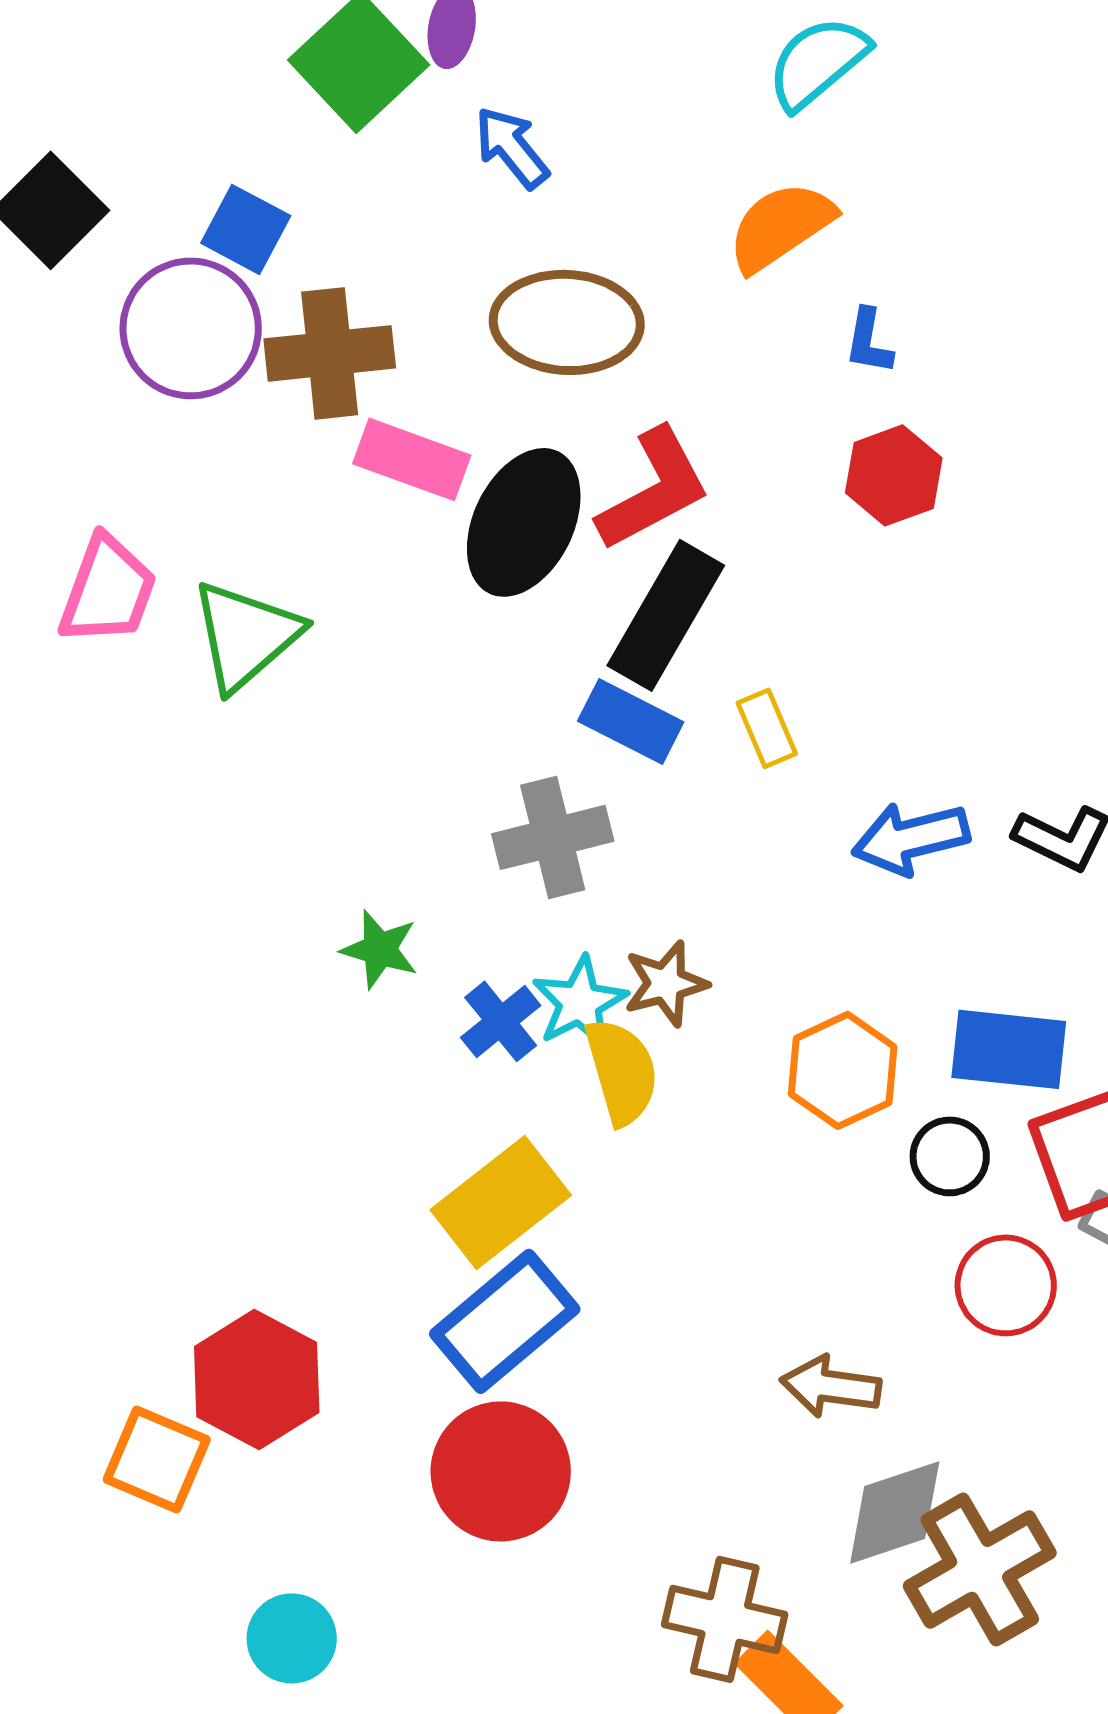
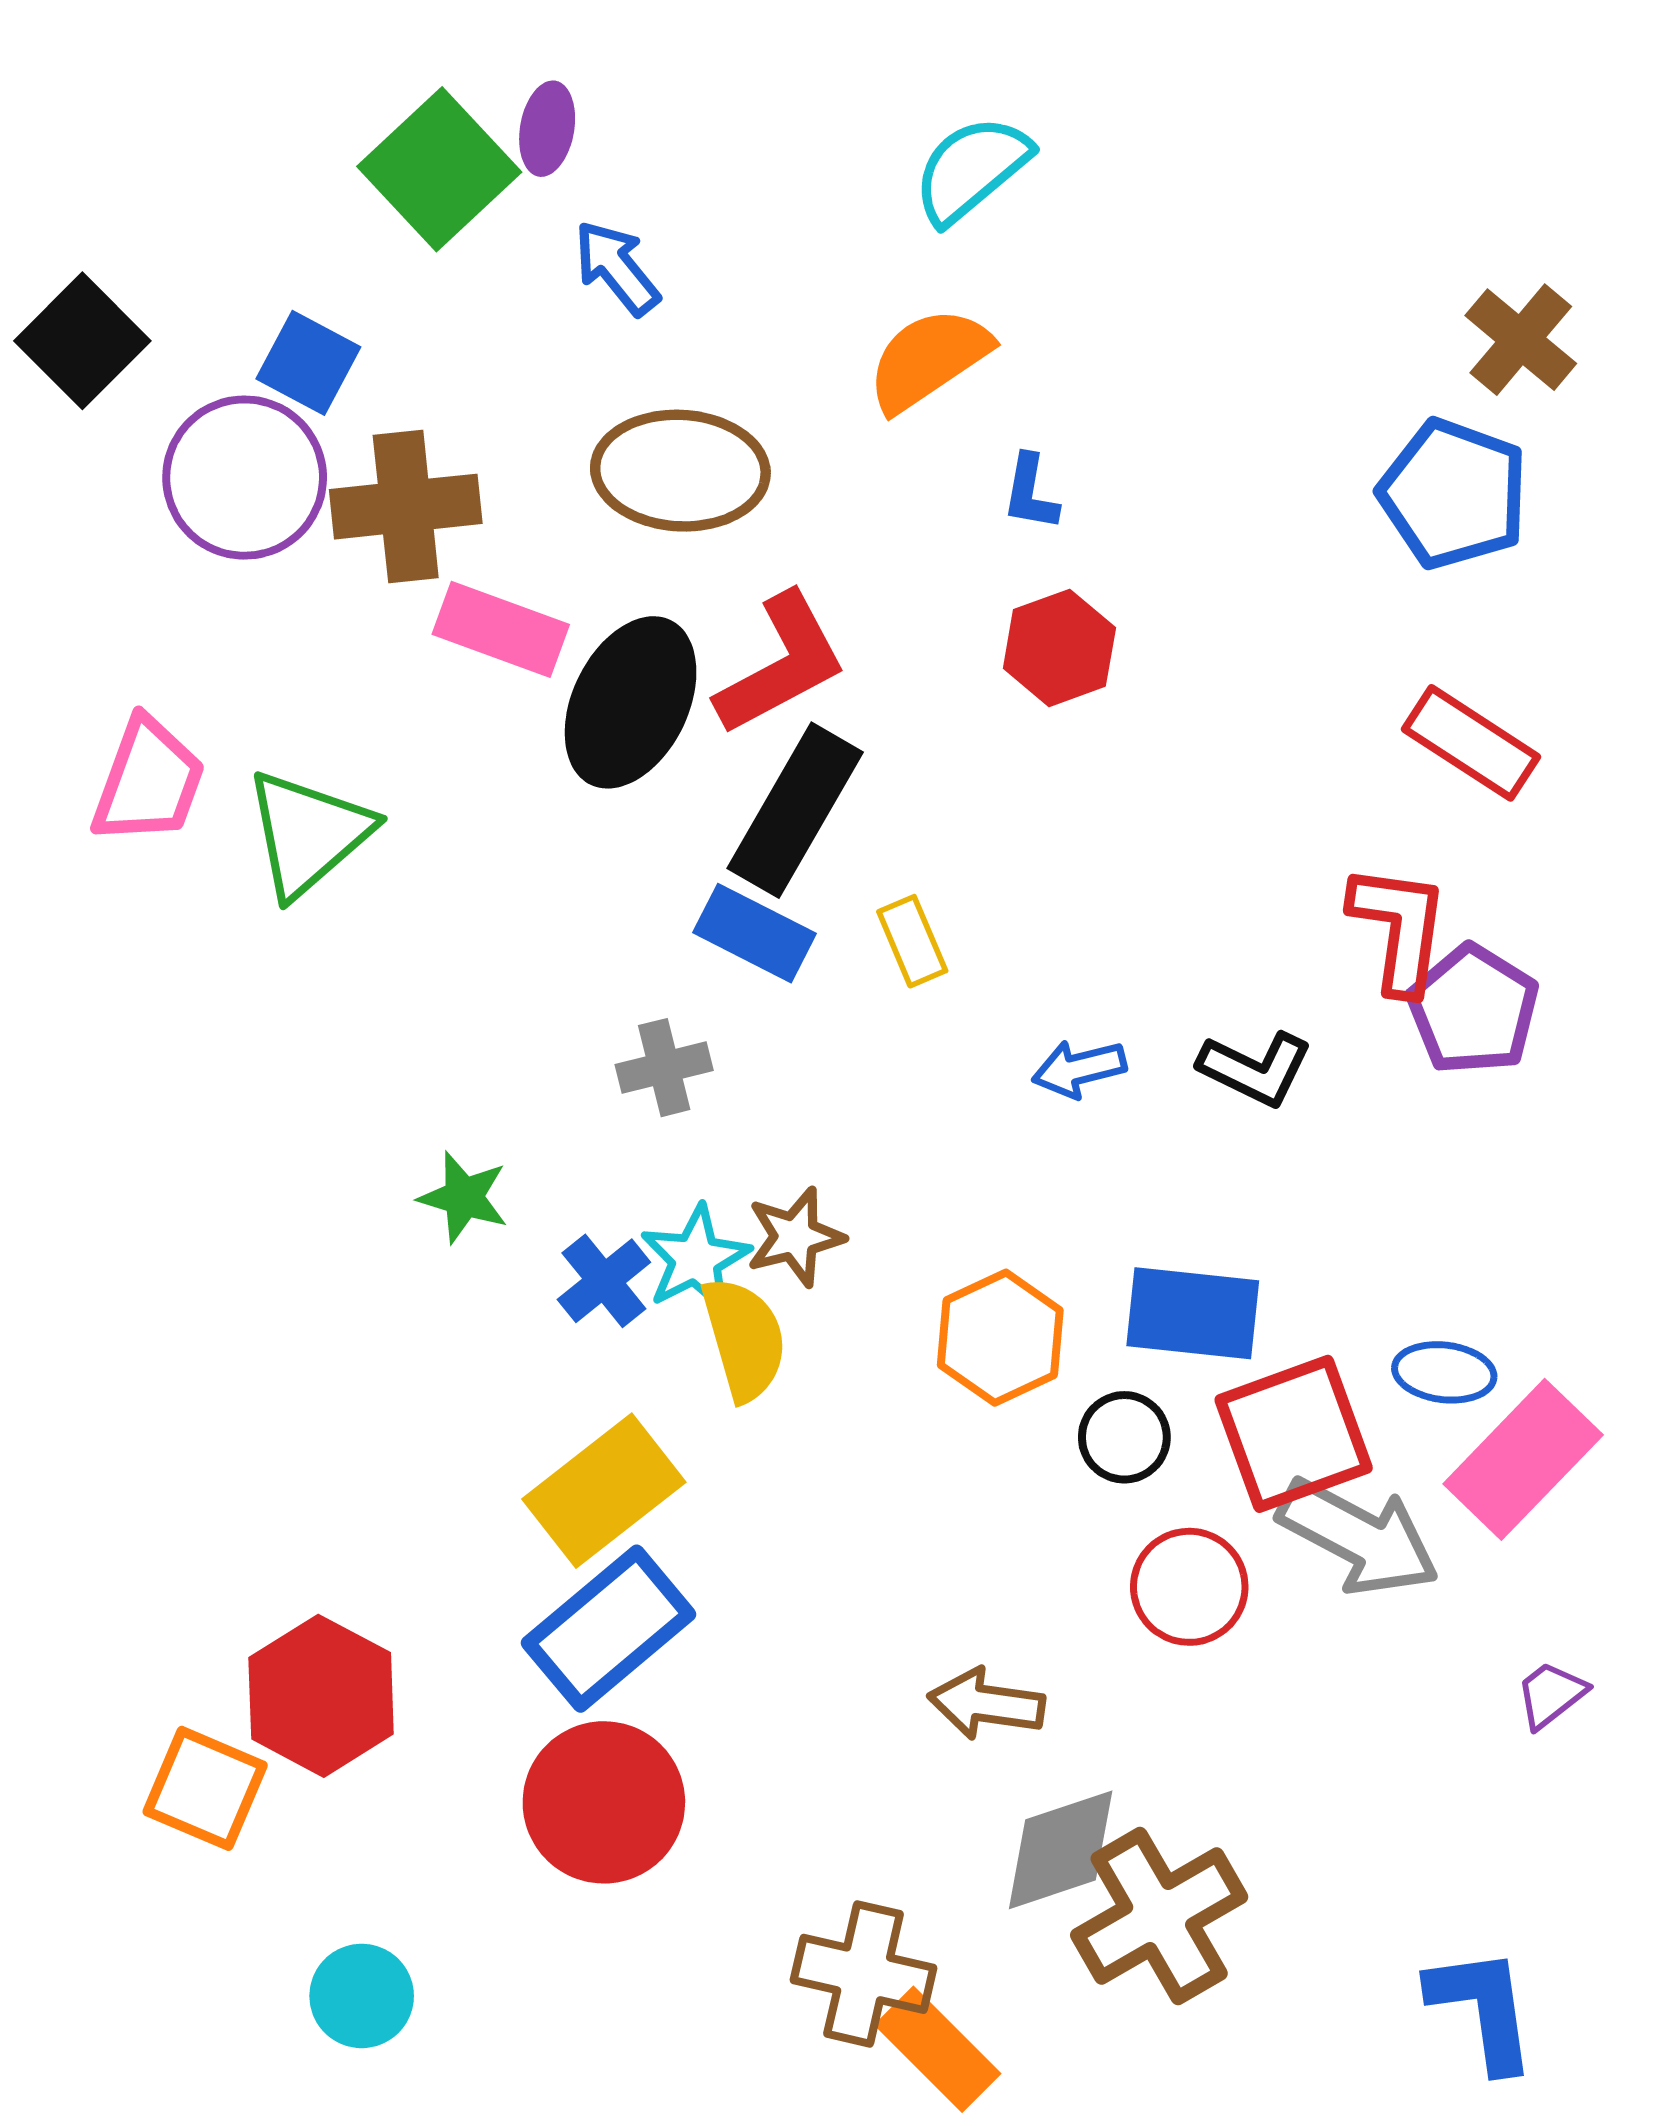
gray cross: (553, 837) -> (664, 1068), size x0.7
blue arrow: (911, 838) -> (1079, 1069), size x0.7

